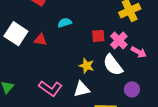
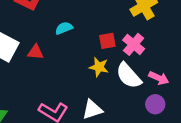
pink arrow: (139, 52) -> (159, 78), moved
yellow star: (87, 66) -> (99, 67), moved

